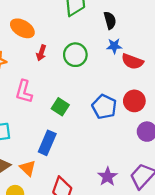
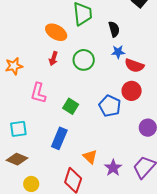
orange ellipse: (22, 28) -> (56, 32), moved
red circle: (134, 101) -> (132, 91), moved
orange triangle: (28, 168) -> (90, 157), moved

